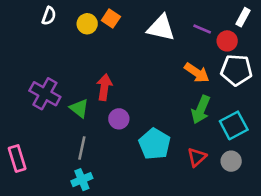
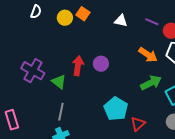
white triangle: (161, 28) -> (121, 21), size x0.6
green arrow: (201, 110) -> (151, 83), turned -140
purple circle: (119, 119) -> (101, 64), moved
red triangle: (197, 157) -> (138, 124), moved

